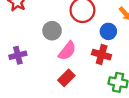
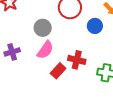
pink semicircle: (67, 51) -> (45, 50), moved
red cross: (102, 55) -> (77, 60), moved

